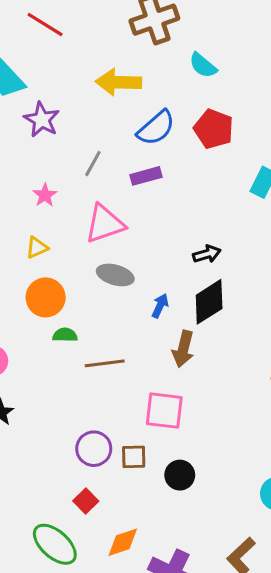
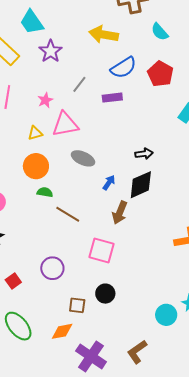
pink triangle: (105, 224) -> (65, 124), moved
brown line: (105, 363) -> (68, 214), turned 30
brown square: (134, 457) -> (77, 305), moved
red square: (86, 501) -> (13, 281), moved

